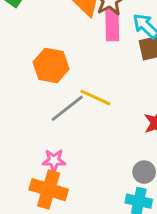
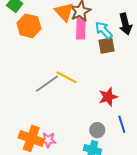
orange hexagon: (51, 65) -> (29, 26), moved
pink star: (54, 160) -> (48, 140), moved

